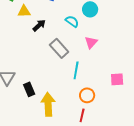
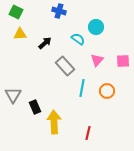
yellow triangle: (24, 11) -> (20, 34), moved
pink square: (117, 79) -> (123, 61), moved
orange circle: (87, 95) -> (107, 91), moved

